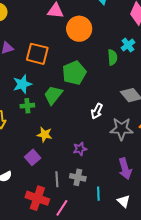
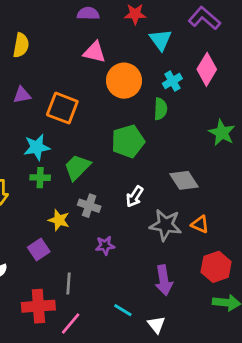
cyan cross: (128, 45) -> (172, 81), moved
green semicircle: (112, 57) -> (160, 109), moved
green pentagon: (74, 73) -> (128, 141), moved
gray cross: (78, 177) -> (89, 206), moved
cyan line: (98, 194) -> (123, 310), turned -64
red cross: (37, 198) -> (38, 306), turned -30

